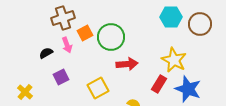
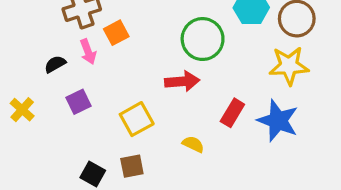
green circle: (111, 37) -> (203, 39), moved
yellow star: (174, 60) -> (289, 66), moved, turned -30
yellow cross: (25, 92) -> (22, 110), moved

